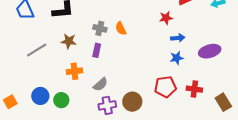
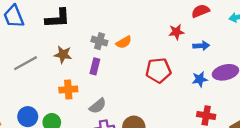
orange semicircle: (121, 29) -> (124, 42), turned -96
blue arrow: (178, 38) -> (201, 46), moved
blue star: (177, 58) -> (200, 79), moved
red pentagon: (165, 87) -> (158, 70), moved

